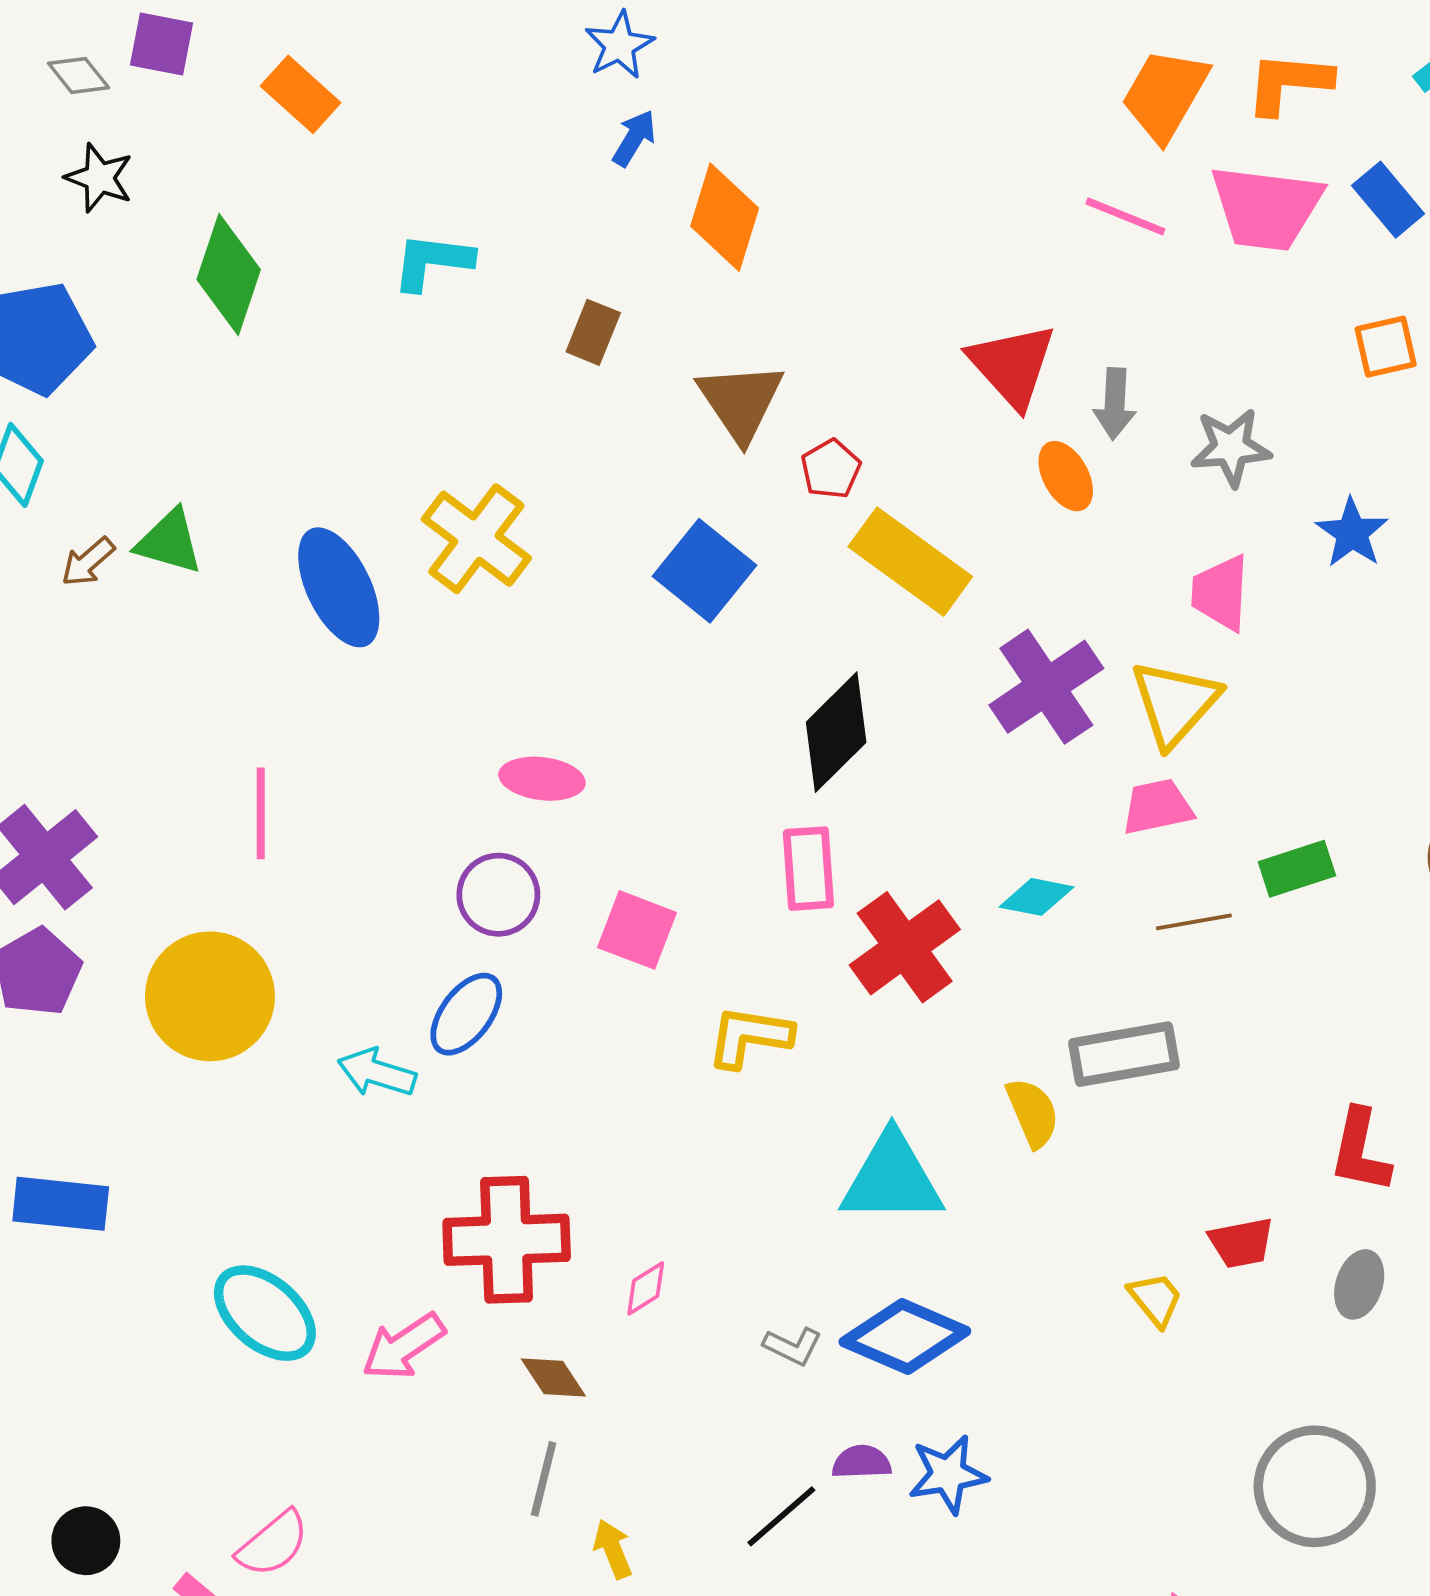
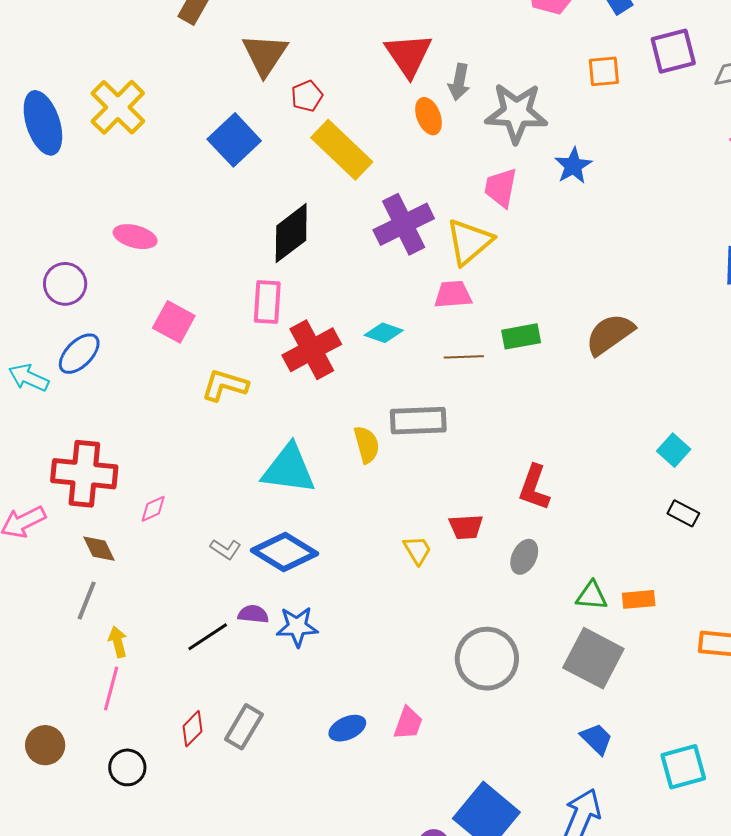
gray star: (1231, 447) -> (516, 113), size x1.5
purple circle: (498, 895) -> (65, 284), moved

